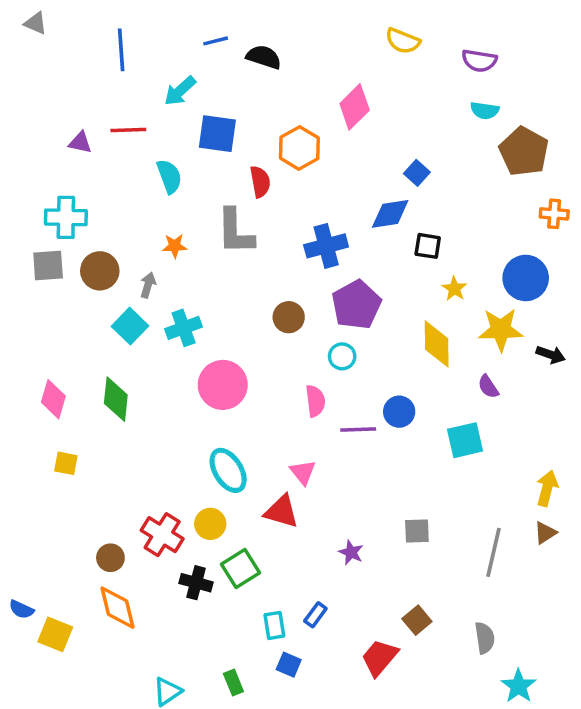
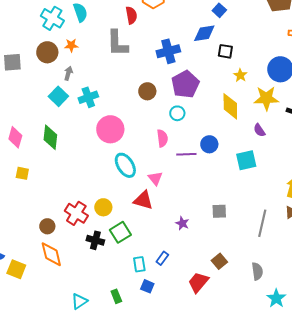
cyan cross: (66, 217) -> (52, 18), moved, turned 30
orange star: (175, 246) -> (71, 45), moved
brown circle: (100, 271) -> (47, 52), moved
cyan ellipse: (228, 470) -> (125, 165), moved

